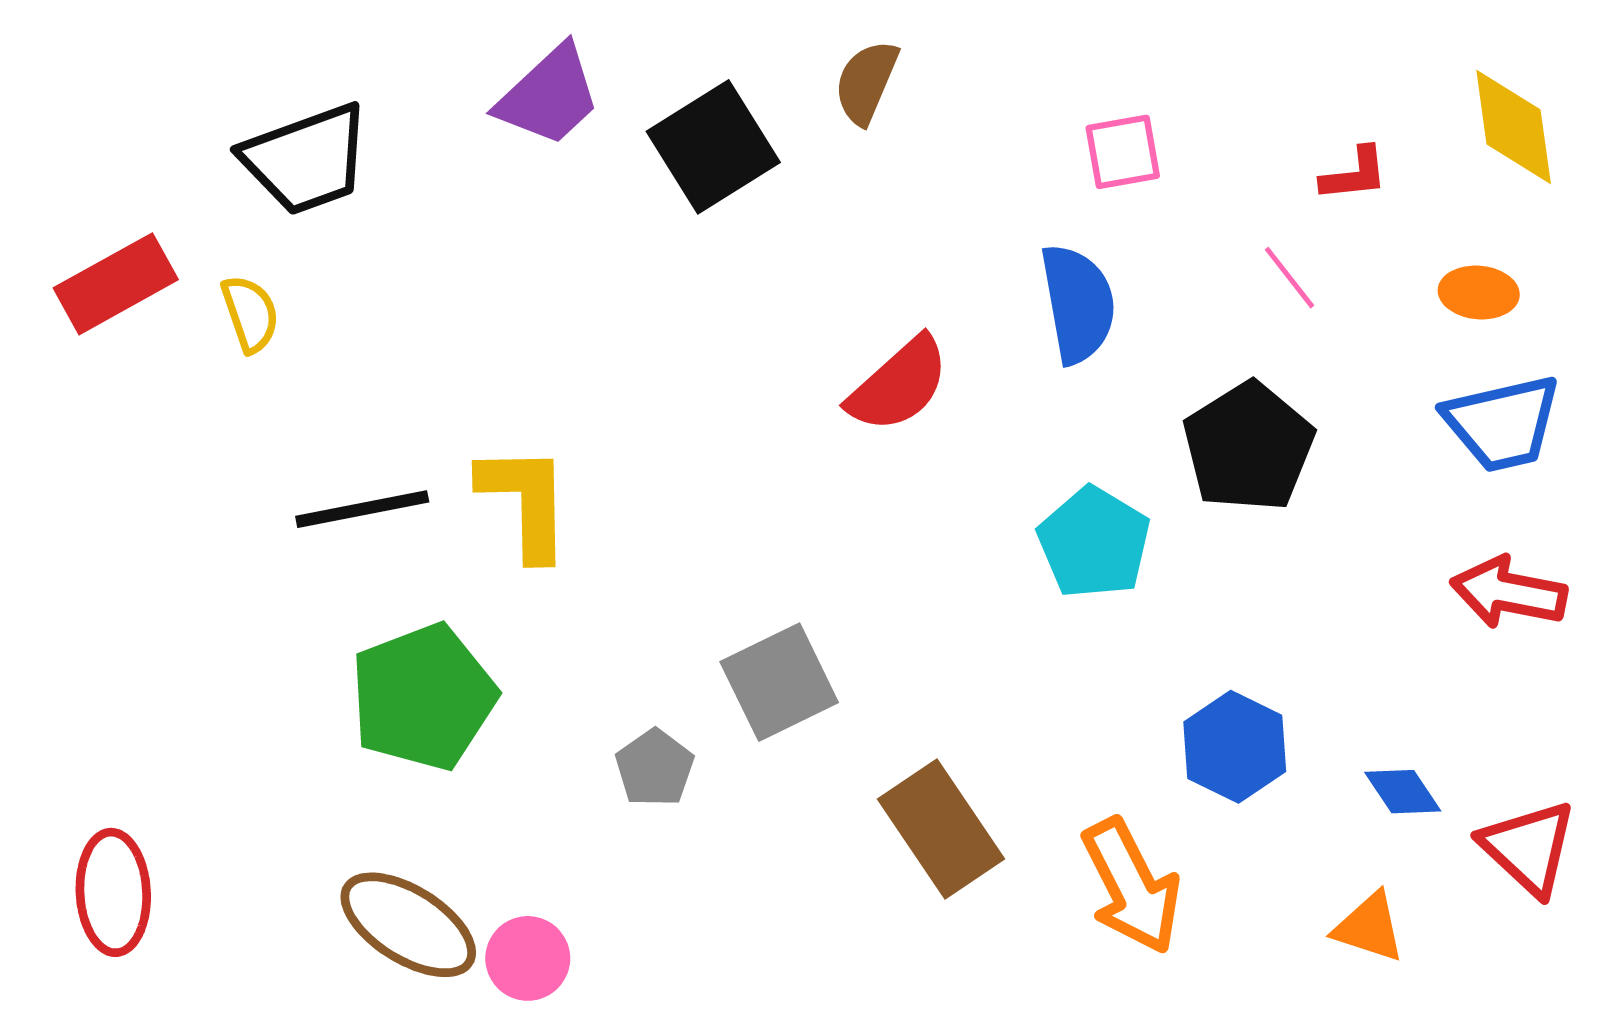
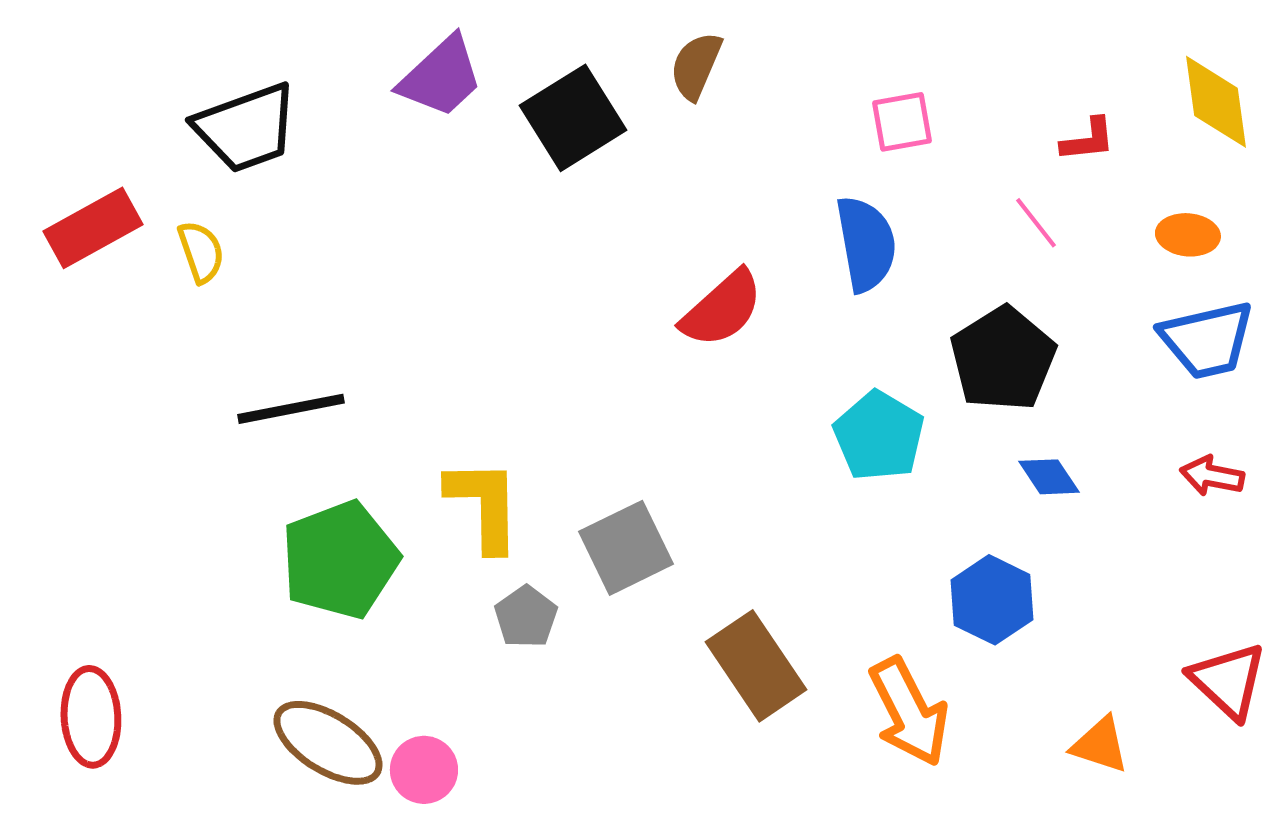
yellow L-shape: (525, 502) -> (484, 505), moved
red arrow: (1509, 592) -> (1212, 476), size x0.7
blue diamond: (1403, 792) -> (1049, 477), moved

